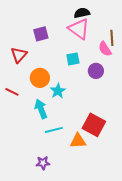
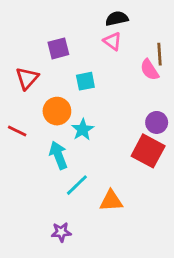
pink triangle: (79, 29) -> (112, 41), size x0.6
cyan square: (73, 59) -> (85, 81), moved
purple circle: (96, 71) -> (157, 122), moved
red square: (94, 125) -> (148, 151), moved
cyan line: (54, 130) -> (77, 185), turned -30

